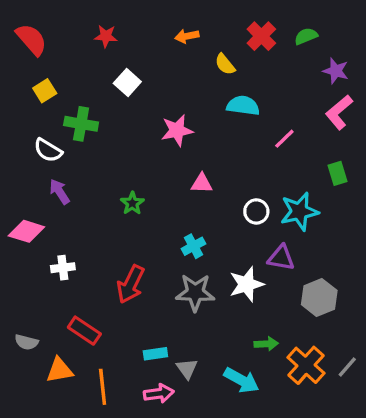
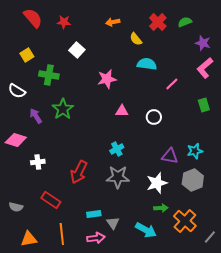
red semicircle: (31, 39) -> (33, 18), moved
white semicircle: (48, 150) -> (17, 91), moved
green star: (132, 203) -> (63, 109), moved, size x1.5
white circle: (256, 211) -> (154, 117), moved
cyan star: (299, 211) -> (195, 151), moved, size x0.7
white star: (246, 284) -> (157, 183), moved
gray line: (347, 367) -> (210, 237), moved
orange triangle: (60, 370) -> (29, 239), moved

